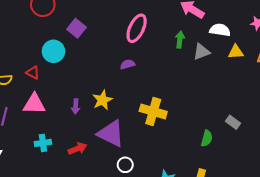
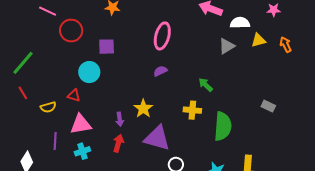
purple square: (77, 28) -> (107, 47), turned -30
green arrow: (180, 40) -> (206, 85), moved, turned -42
yellow cross: (153, 111) -> (192, 110), size x0.7
green semicircle: (207, 138) -> (223, 126), moved, size x1.8
cyan cross: (43, 143) -> (82, 151), moved
red arrow: (77, 149) -> (118, 143), moved, turned -42

